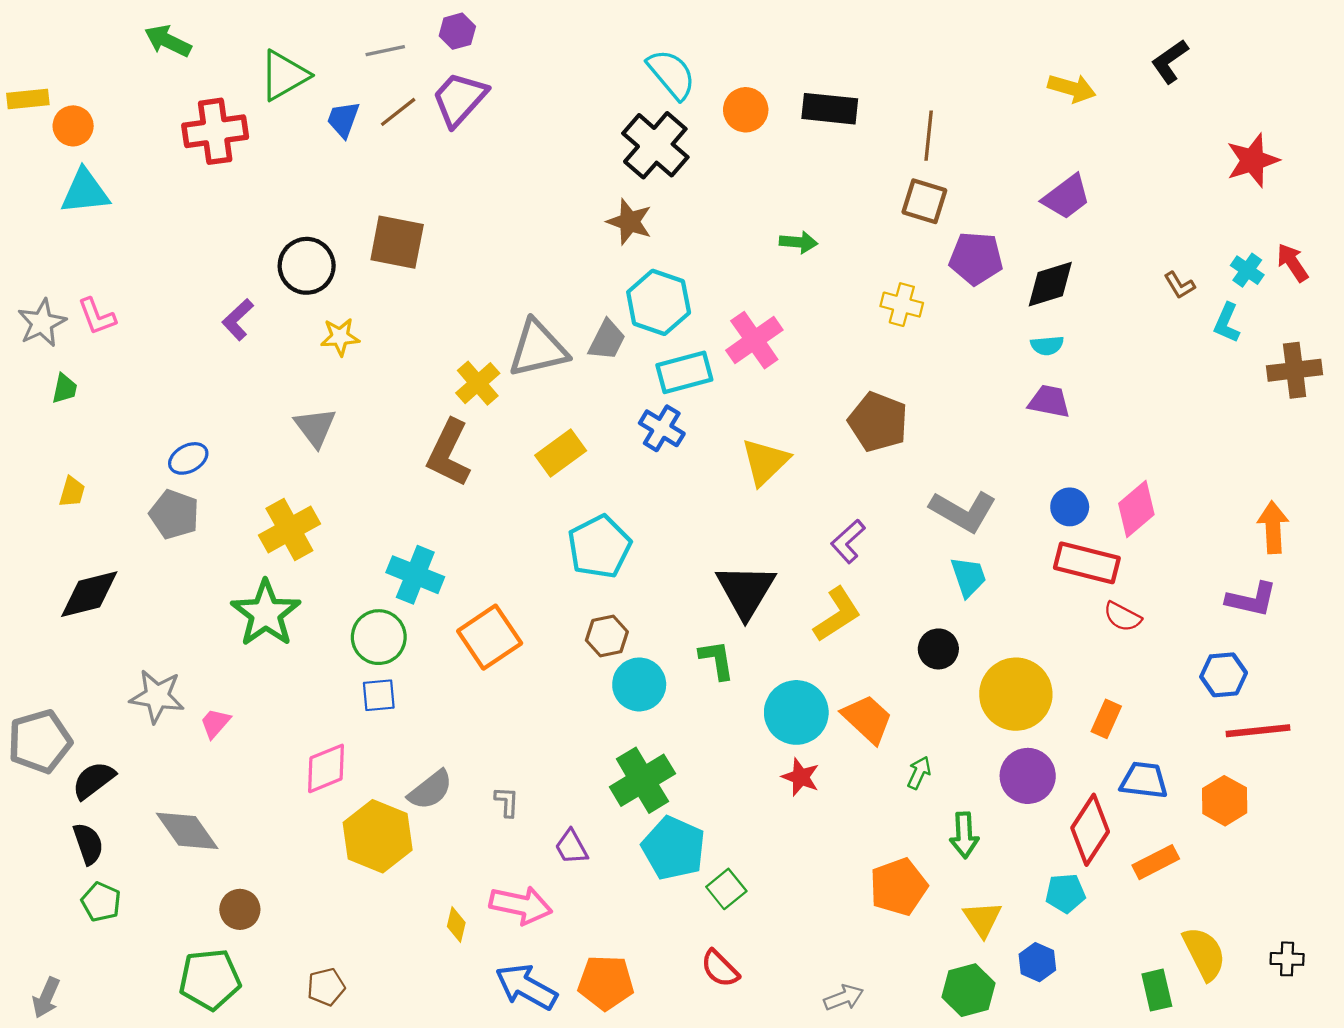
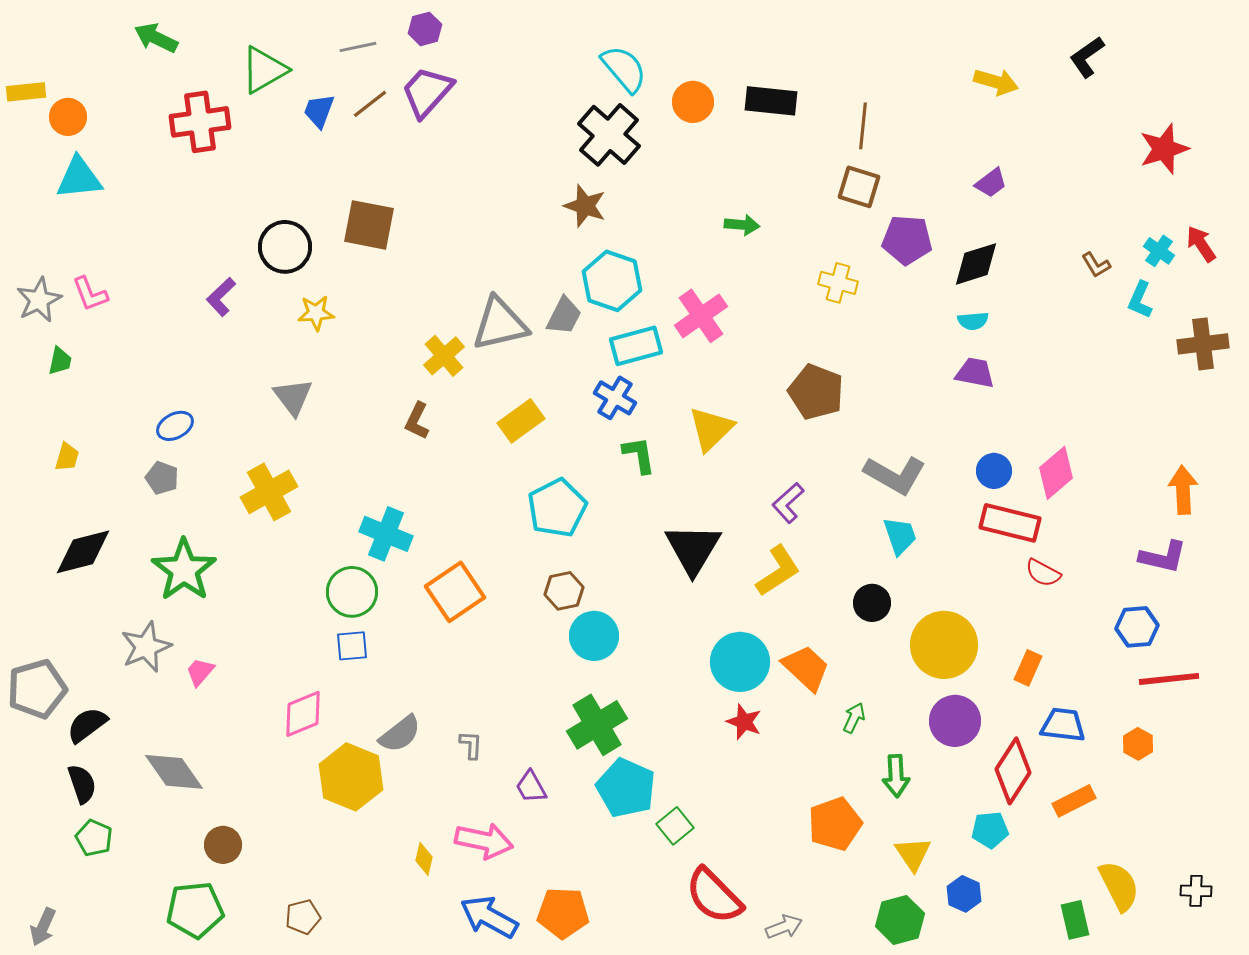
purple trapezoid: (1066, 197) -> (991, 183), size x0.7
brown L-shape: (449, 453) -> (417, 421), size x0.6
gray pentagon: (174, 514) -> (162, 478), size x0.7
green star: (266, 613) -> (184, 570), moved
green L-shape: (717, 660) -> (639, 455), moved
gray star: (157, 696) -> (146, 647), turned -30
orange hexagon: (1225, 801) -> (1138, 744), size x0.7
red semicircle: (720, 969) -> (714, 896), moved, size x1.6

